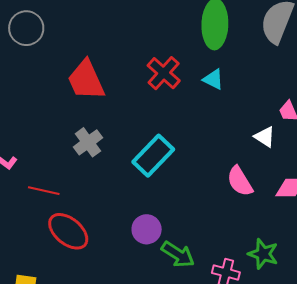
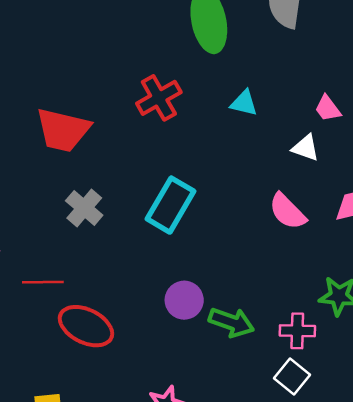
red cross: (164, 73) -> (159, 98), turned 32
cyan triangle: (213, 79) -> (244, 103), moved
red trapezoid: (86, 80) -> (63, 130), turned -39

